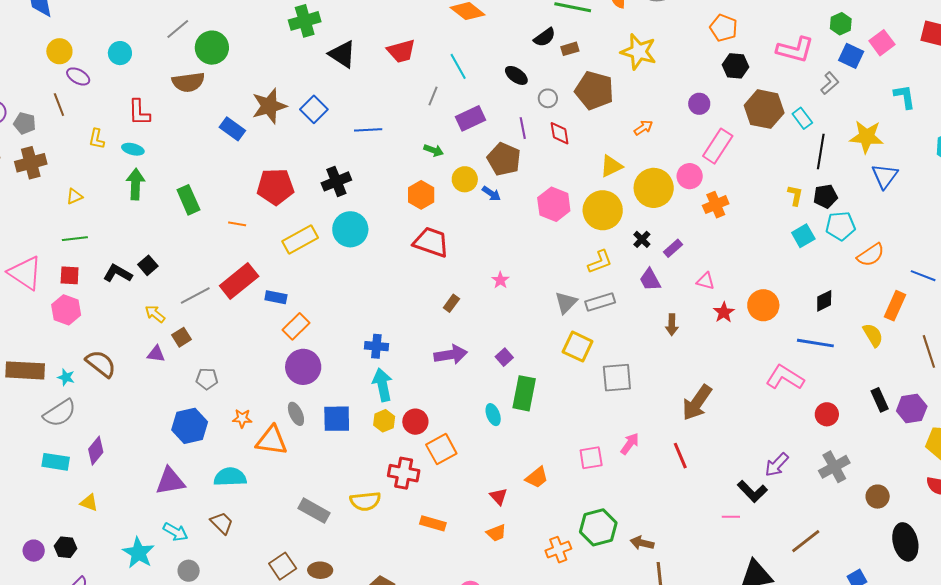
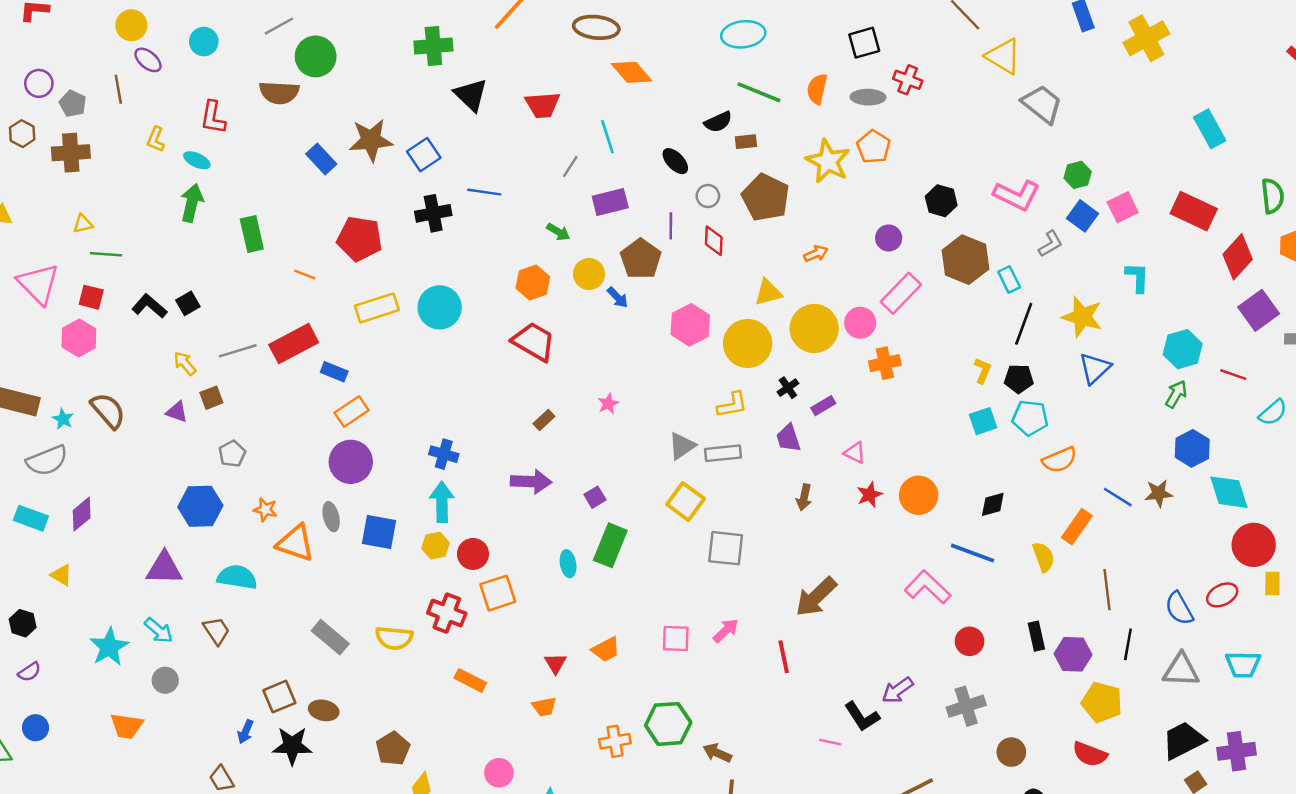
orange pentagon: (724, 28) -> (873, 147), moved
black cross: (336, 181) -> (433, 213), moved
yellow triangle: (74, 196) -> (83, 224), moved
gray pentagon: (207, 379) -> (232, 454), turned 30

